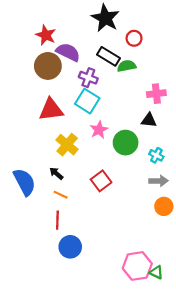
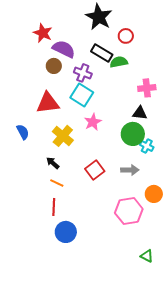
brown circle: (48, 66) -> (54, 66), moved, size x0.6
green circle: (126, 143) -> (133, 134), moved
gray arrow: (159, 181) -> (130, 170), moved
blue semicircle: (24, 182) -> (23, 132), moved, size x0.6
pink hexagon: (137, 266) -> (129, 211), moved

